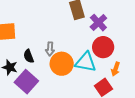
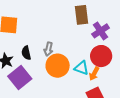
cyan triangle: (86, 62) -> (81, 68), size x0.7
orange arrow: (116, 69) -> (94, 74), moved

